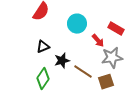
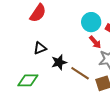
cyan circle: (77, 24) -> (91, 22), moved
green diamond: (43, 79) -> (28, 80), moved, turned 55

